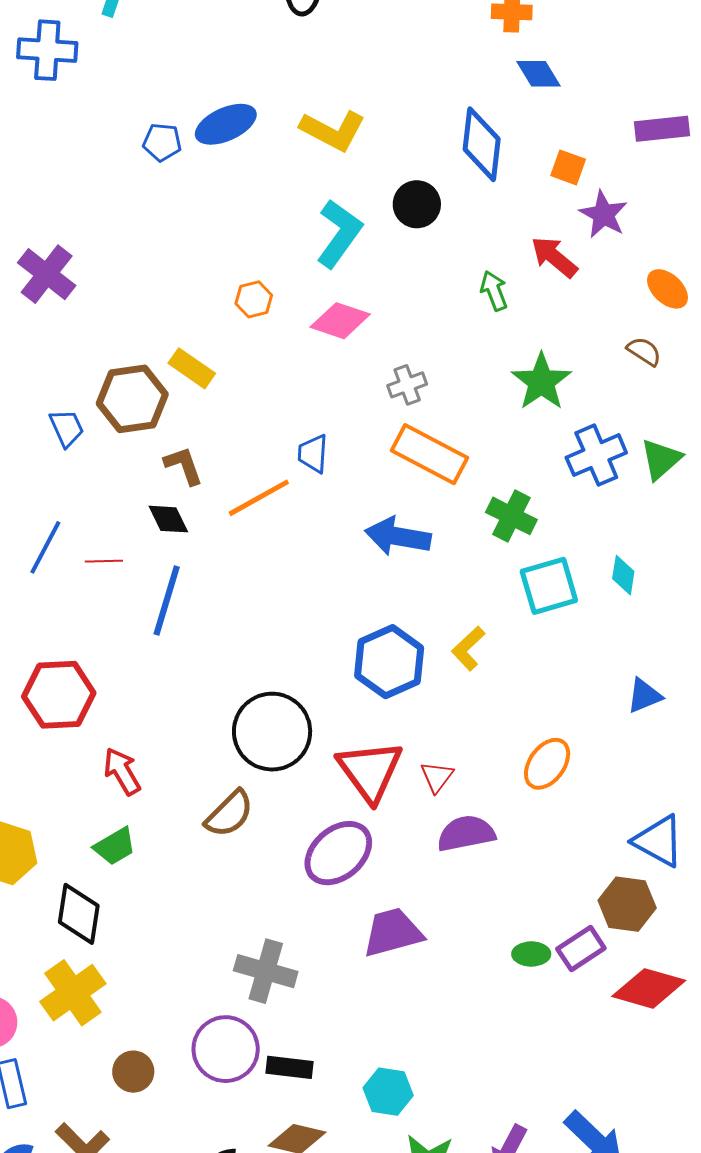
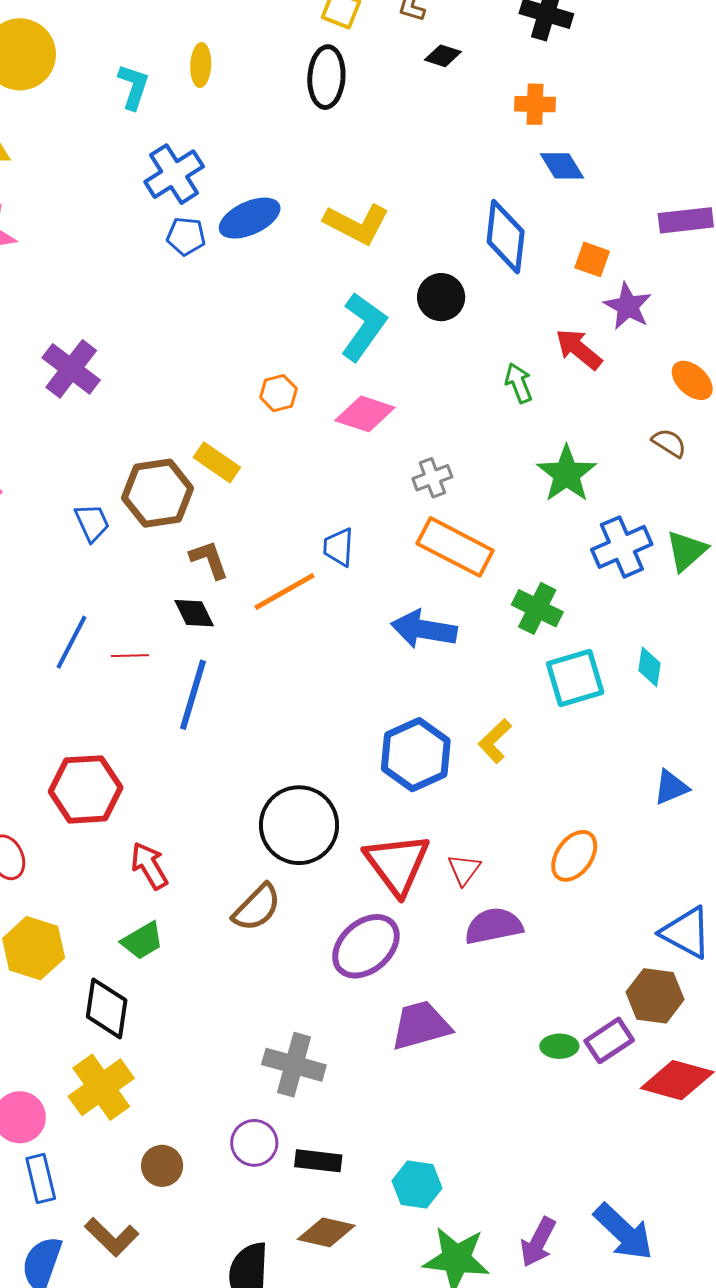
blue cross: (47, 50) -> (174, 174), moved, turned -36
purple circle: (226, 1049) -> (254, 1143), size x0.7

